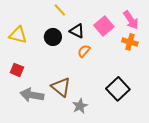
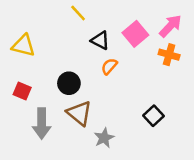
pink arrow: (131, 20) -> (170, 26), turned -102
black circle: (53, 37) -> (69, 83), moved
black square: (118, 89) -> (153, 116), size x0.7
gray arrow: (32, 95) -> (42, 124), turned -100

